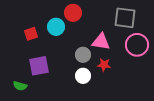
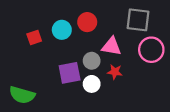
red circle: (73, 13) -> (87, 22), moved
purple square: (39, 66) -> (70, 73), moved
green semicircle: (20, 86) -> (22, 95), size x1.6

